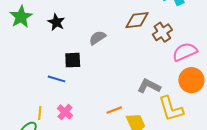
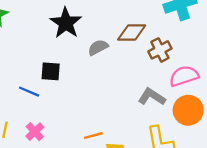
black star: (56, 22) -> (66, 23), moved, size x1.5
gray semicircle: (97, 38) -> (98, 47), moved
gray L-shape: (149, 86) -> (152, 97), moved

